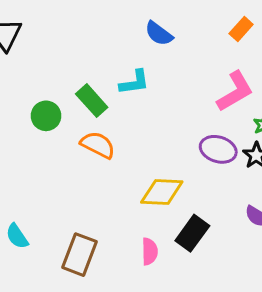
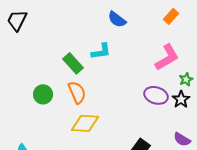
green circle: (46, 116) -> (43, 94), moved
orange semicircle: (98, 145) -> (77, 92), turned 40
yellow diamond: (162, 192) -> (85, 123), moved

